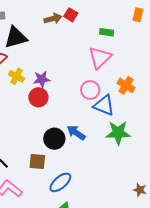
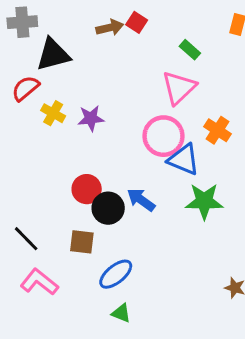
green rectangle: (107, 32) -> (190, 50), turned 32
pink circle: (90, 90) -> (163, 136), size x1.4
red circle: (38, 97) -> (87, 189), moved

